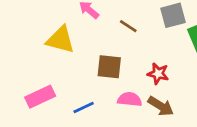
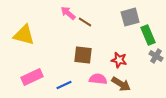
brown line: (128, 26) -> (85, 22), moved
yellow triangle: (60, 40) -> (24, 35), moved

